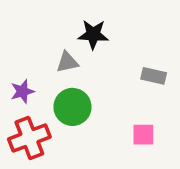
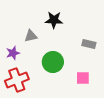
gray triangle: (67, 62) -> (31, 36), moved
green circle: (72, 107) -> (53, 62), moved

